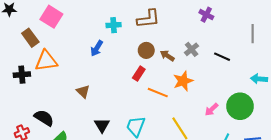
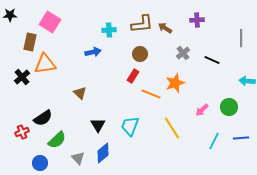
purple cross: (206, 15) -> (197, 20), turned -32
brown rectangle: (30, 38) -> (30, 42), turned 48
blue arrow: (97, 48) -> (93, 52), turned -133
brown arrow: (167, 56) -> (165, 28), moved
black cross: (22, 75) -> (22, 77), turned -35
green circle: (240, 106) -> (229, 107), size x0.7
black semicircle: (44, 118) -> (43, 118), turned 114

